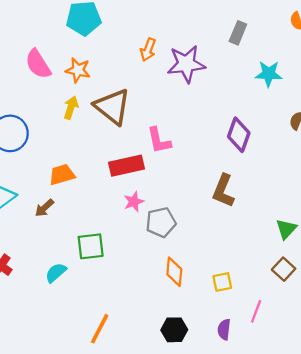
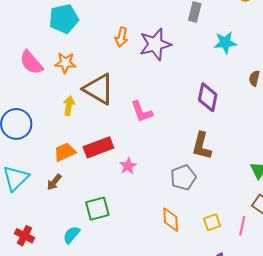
yellow arrow: (71, 108) -> (69, 106), moved
red rectangle: (127, 166) -> (98, 147), moved
gray pentagon: (161, 222) -> (183, 177), moved
pink line: (256, 311) -> (242, 226), moved

